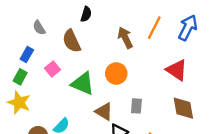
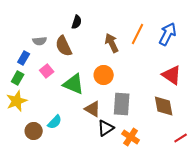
gray semicircle: (39, 28) -> (40, 41), moved, turned -64
red triangle: (177, 70) -> (172, 75), moved
yellow star: (19, 103) -> (17, 101), turned 30
gray rectangle: (136, 106) -> (122, 104), size x1.6

